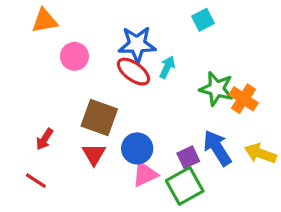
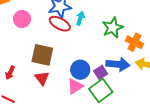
green star: (216, 89) -> (113, 28), turned -30
orange cross: (244, 99) -> (134, 42), moved
blue circle: (137, 148) -> (80, 70), moved
blue arrow: (217, 148) -> (118, 64), turned 135

